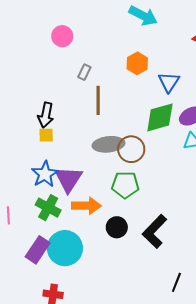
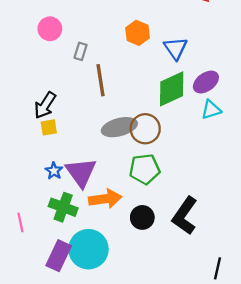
pink circle: (62, 36) -> (50, 29), moved
black arrow: (46, 115) -> (45, 105), turned 30
blue star: (45, 174) -> (54, 171), size x0.6

